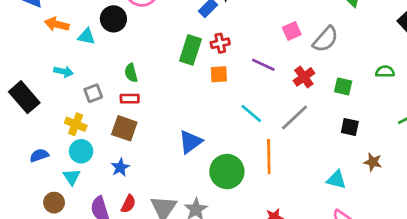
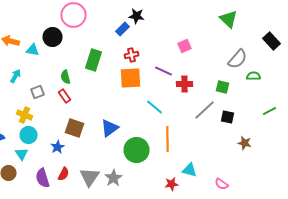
gray semicircle: (326, 39) -> (238, 59), moved
green rectangle: (190, 50) -> (94, 60), moved
cyan arrow: (63, 72) -> (16, 76), turned -72
orange square: (219, 74) -> (130, 78), size x1.6
red cross: (304, 77) -> (184, 84), moved, turned 35
red rectangle: (130, 99) -> (64, 96), turned 56
gray line: (294, 117) -> (204, 110), moved
brown square: (124, 128) -> (74, 128), moved
cyan triangle: (336, 180) -> (190, 170), moved

